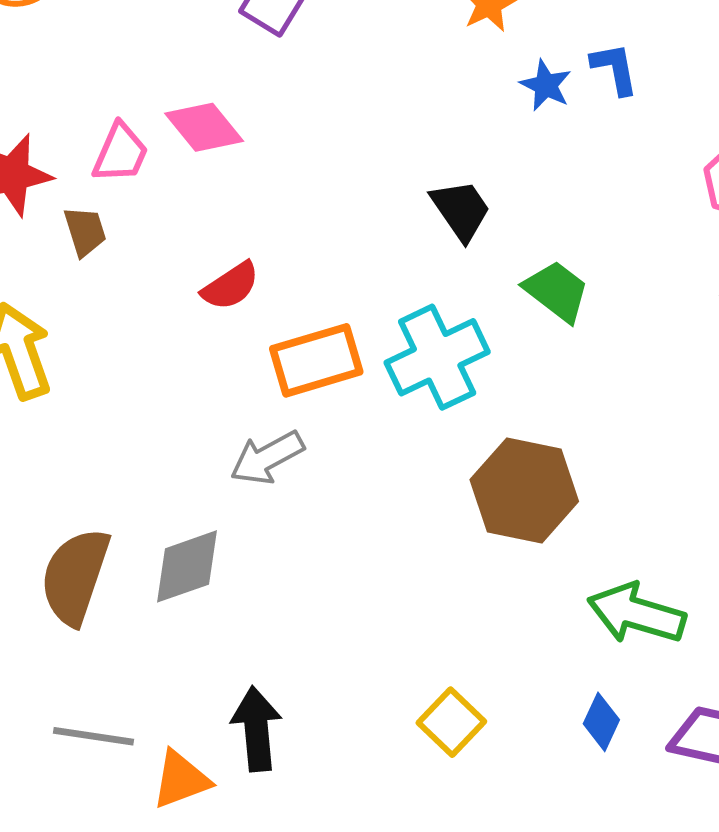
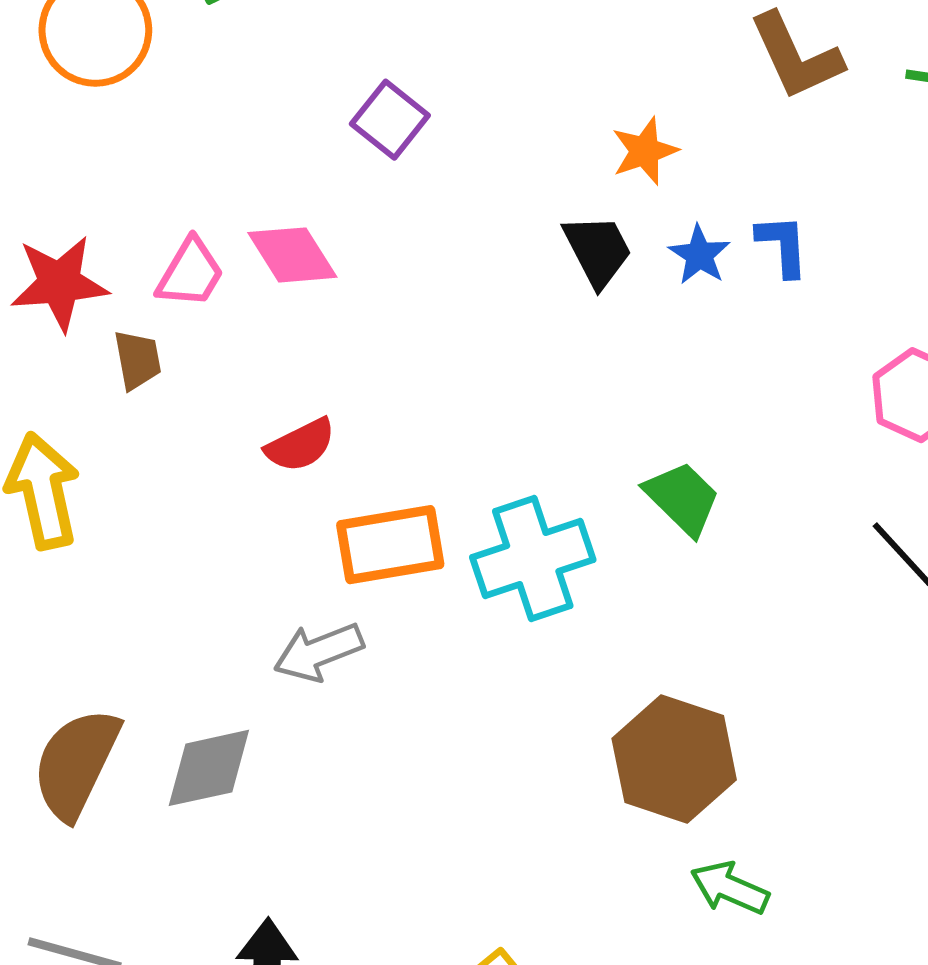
black trapezoid: (461, 210) -> (598, 250), moved
brown hexagon: (524, 490) -> (674, 759), moved
green arrow: (636, 614) -> (730, 888), size x0.7

